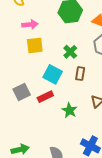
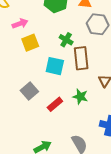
brown rectangle: (80, 74) -> (81, 58), size x1.6
red rectangle: (45, 97) -> (55, 104), moved

